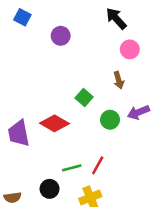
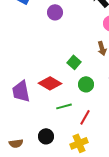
green circle: (110, 120) -> (86, 84), moved
green line: (72, 168) -> (64, 106), moved

